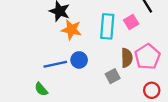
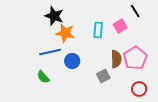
cyan rectangle: (107, 26) -> (98, 30), size x0.7
blue line: (55, 64) -> (50, 52), moved
green semicircle: (41, 89) -> (43, 77), moved

